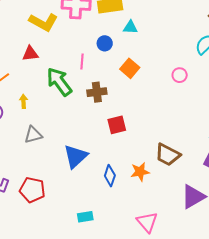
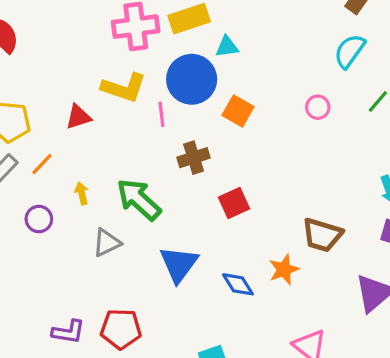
yellow L-shape: (43, 22) -> (124, 88), moved
blue circle: (105, 43) -> (192, 79), size x2.0
green arrow: (59, 82) -> (139, 199), moved
blue diamond: (110, 176) -> (238, 284), turned -40

